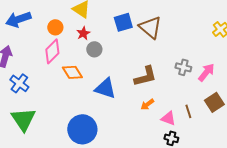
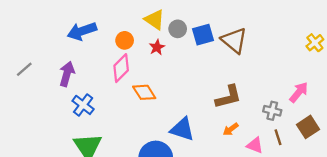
gray circle: (94, 49) -> (178, 29), moved
gray cross: (183, 67) -> (272, 111), moved
blue triangle: (105, 88) -> (182, 129), moved

